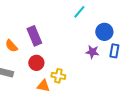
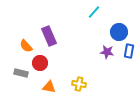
red circle: (36, 63) -> (40, 63), moved
yellow cross: (58, 76) -> (79, 84), moved
orange triangle: (43, 86) -> (49, 87), moved

